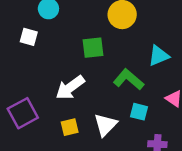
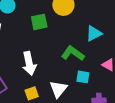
green square: (93, 48) -> (39, 22), moved
white arrow: (70, 88) -> (29, 63), turned -60

